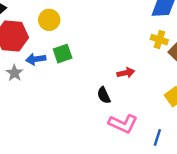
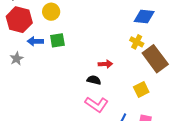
gray star: (14, 73) -> (17, 59), moved
black semicircle: (104, 95) -> (94, 80), moved, turned 120

